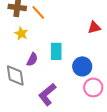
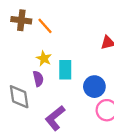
yellow star: (21, 33) -> (44, 58), moved
purple semicircle: (32, 59) -> (38, 79), turned -40

